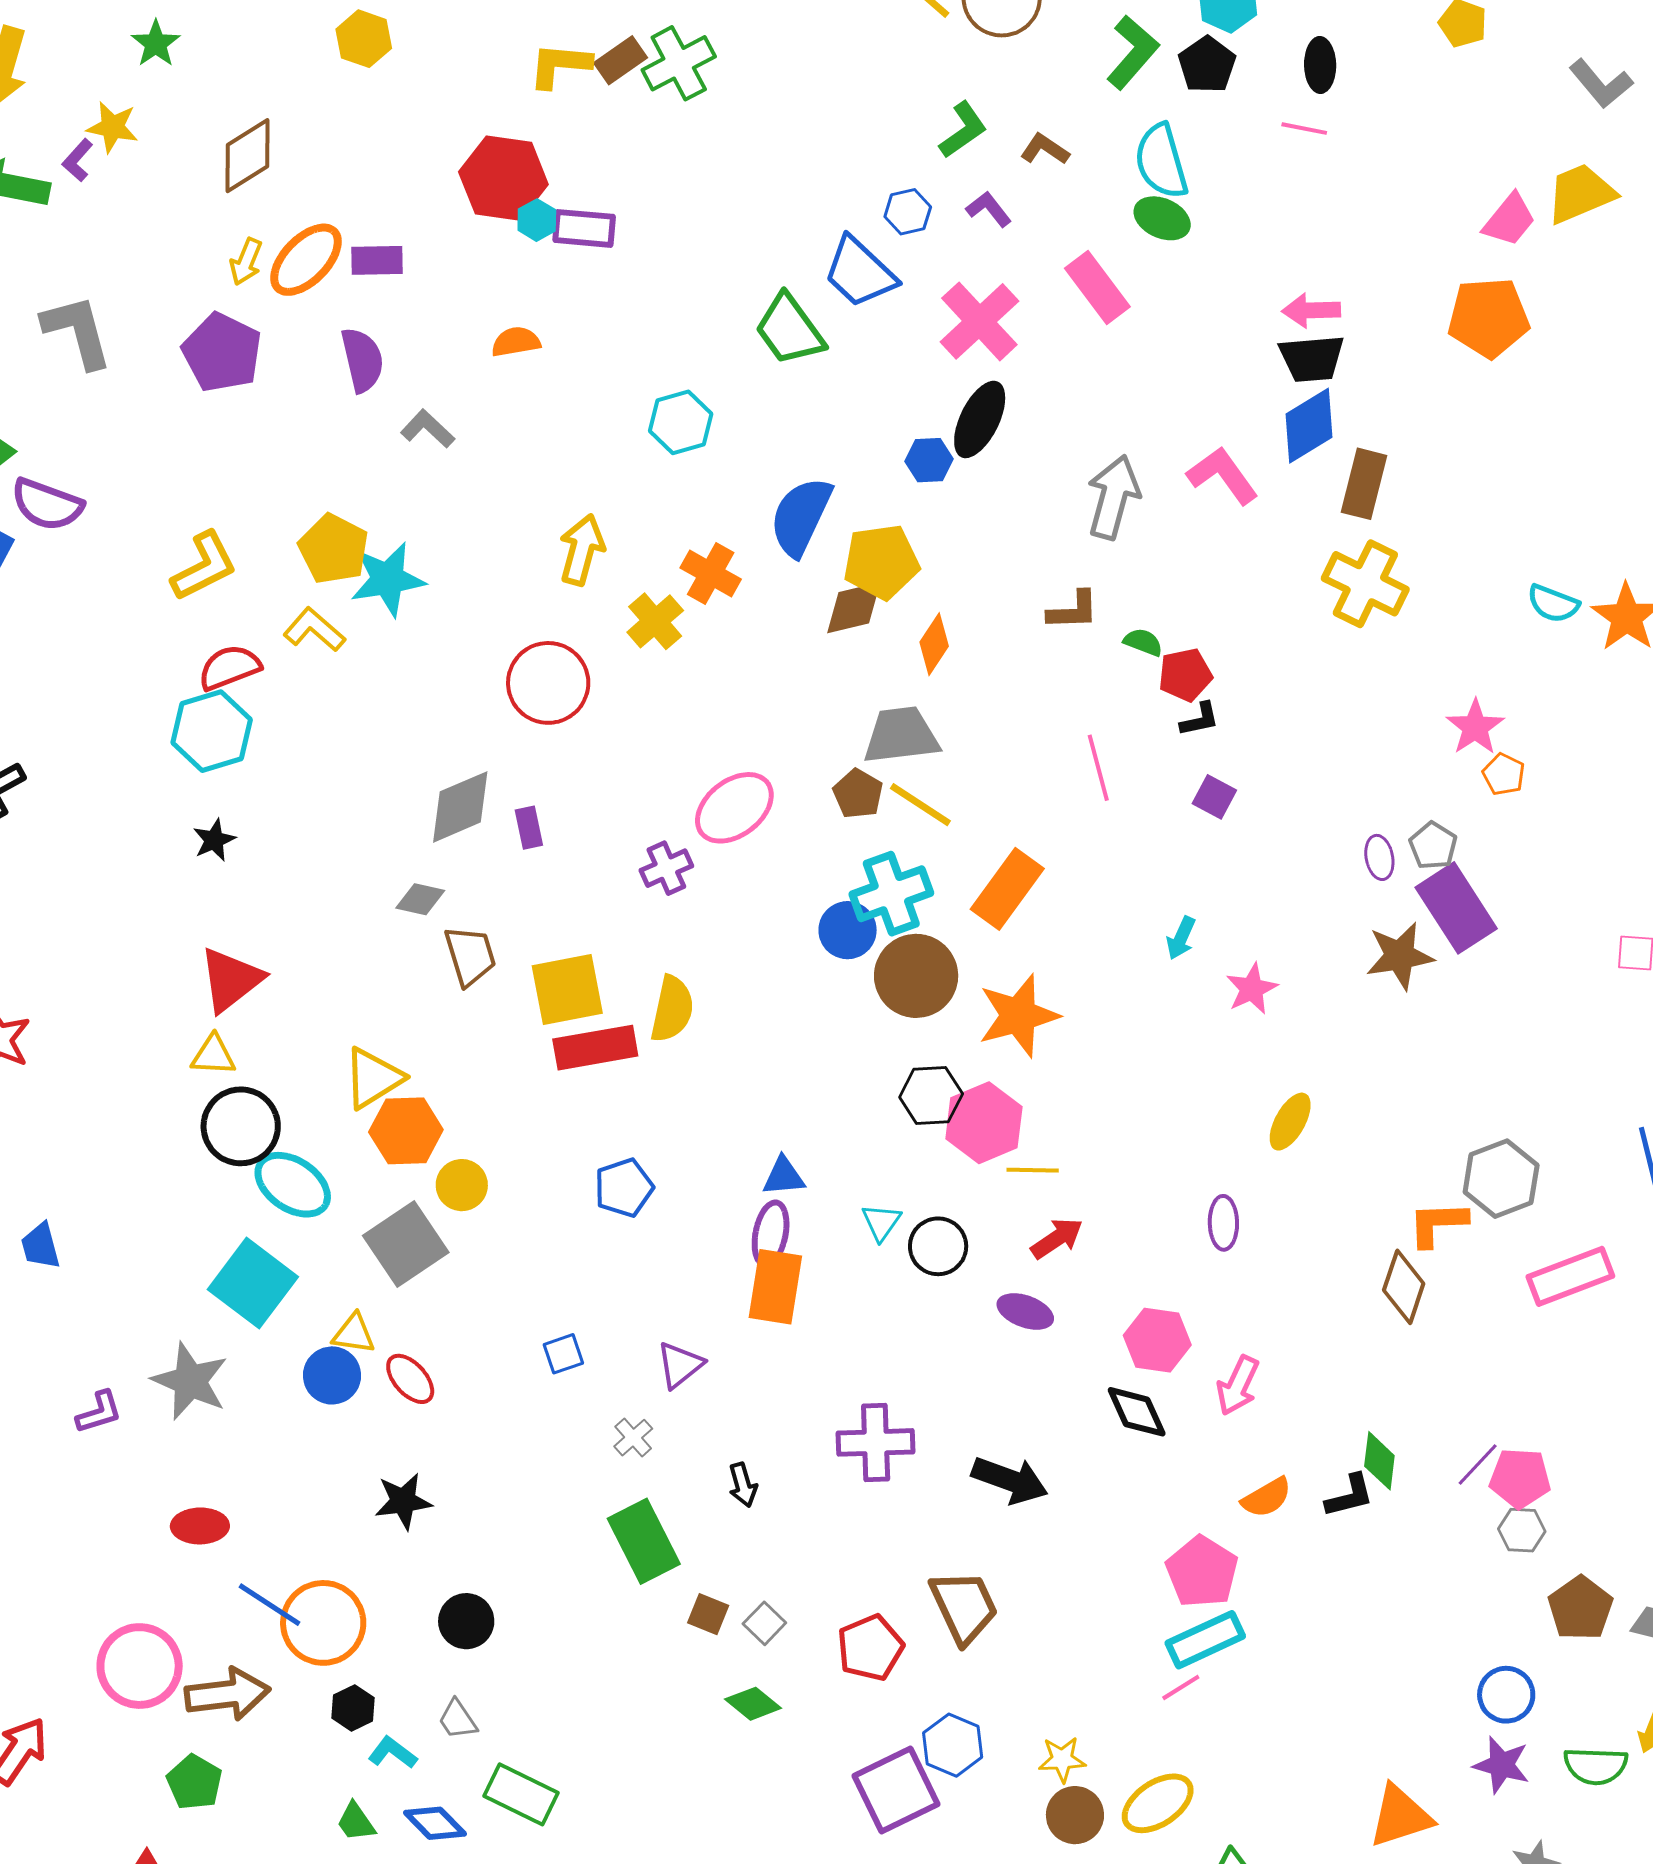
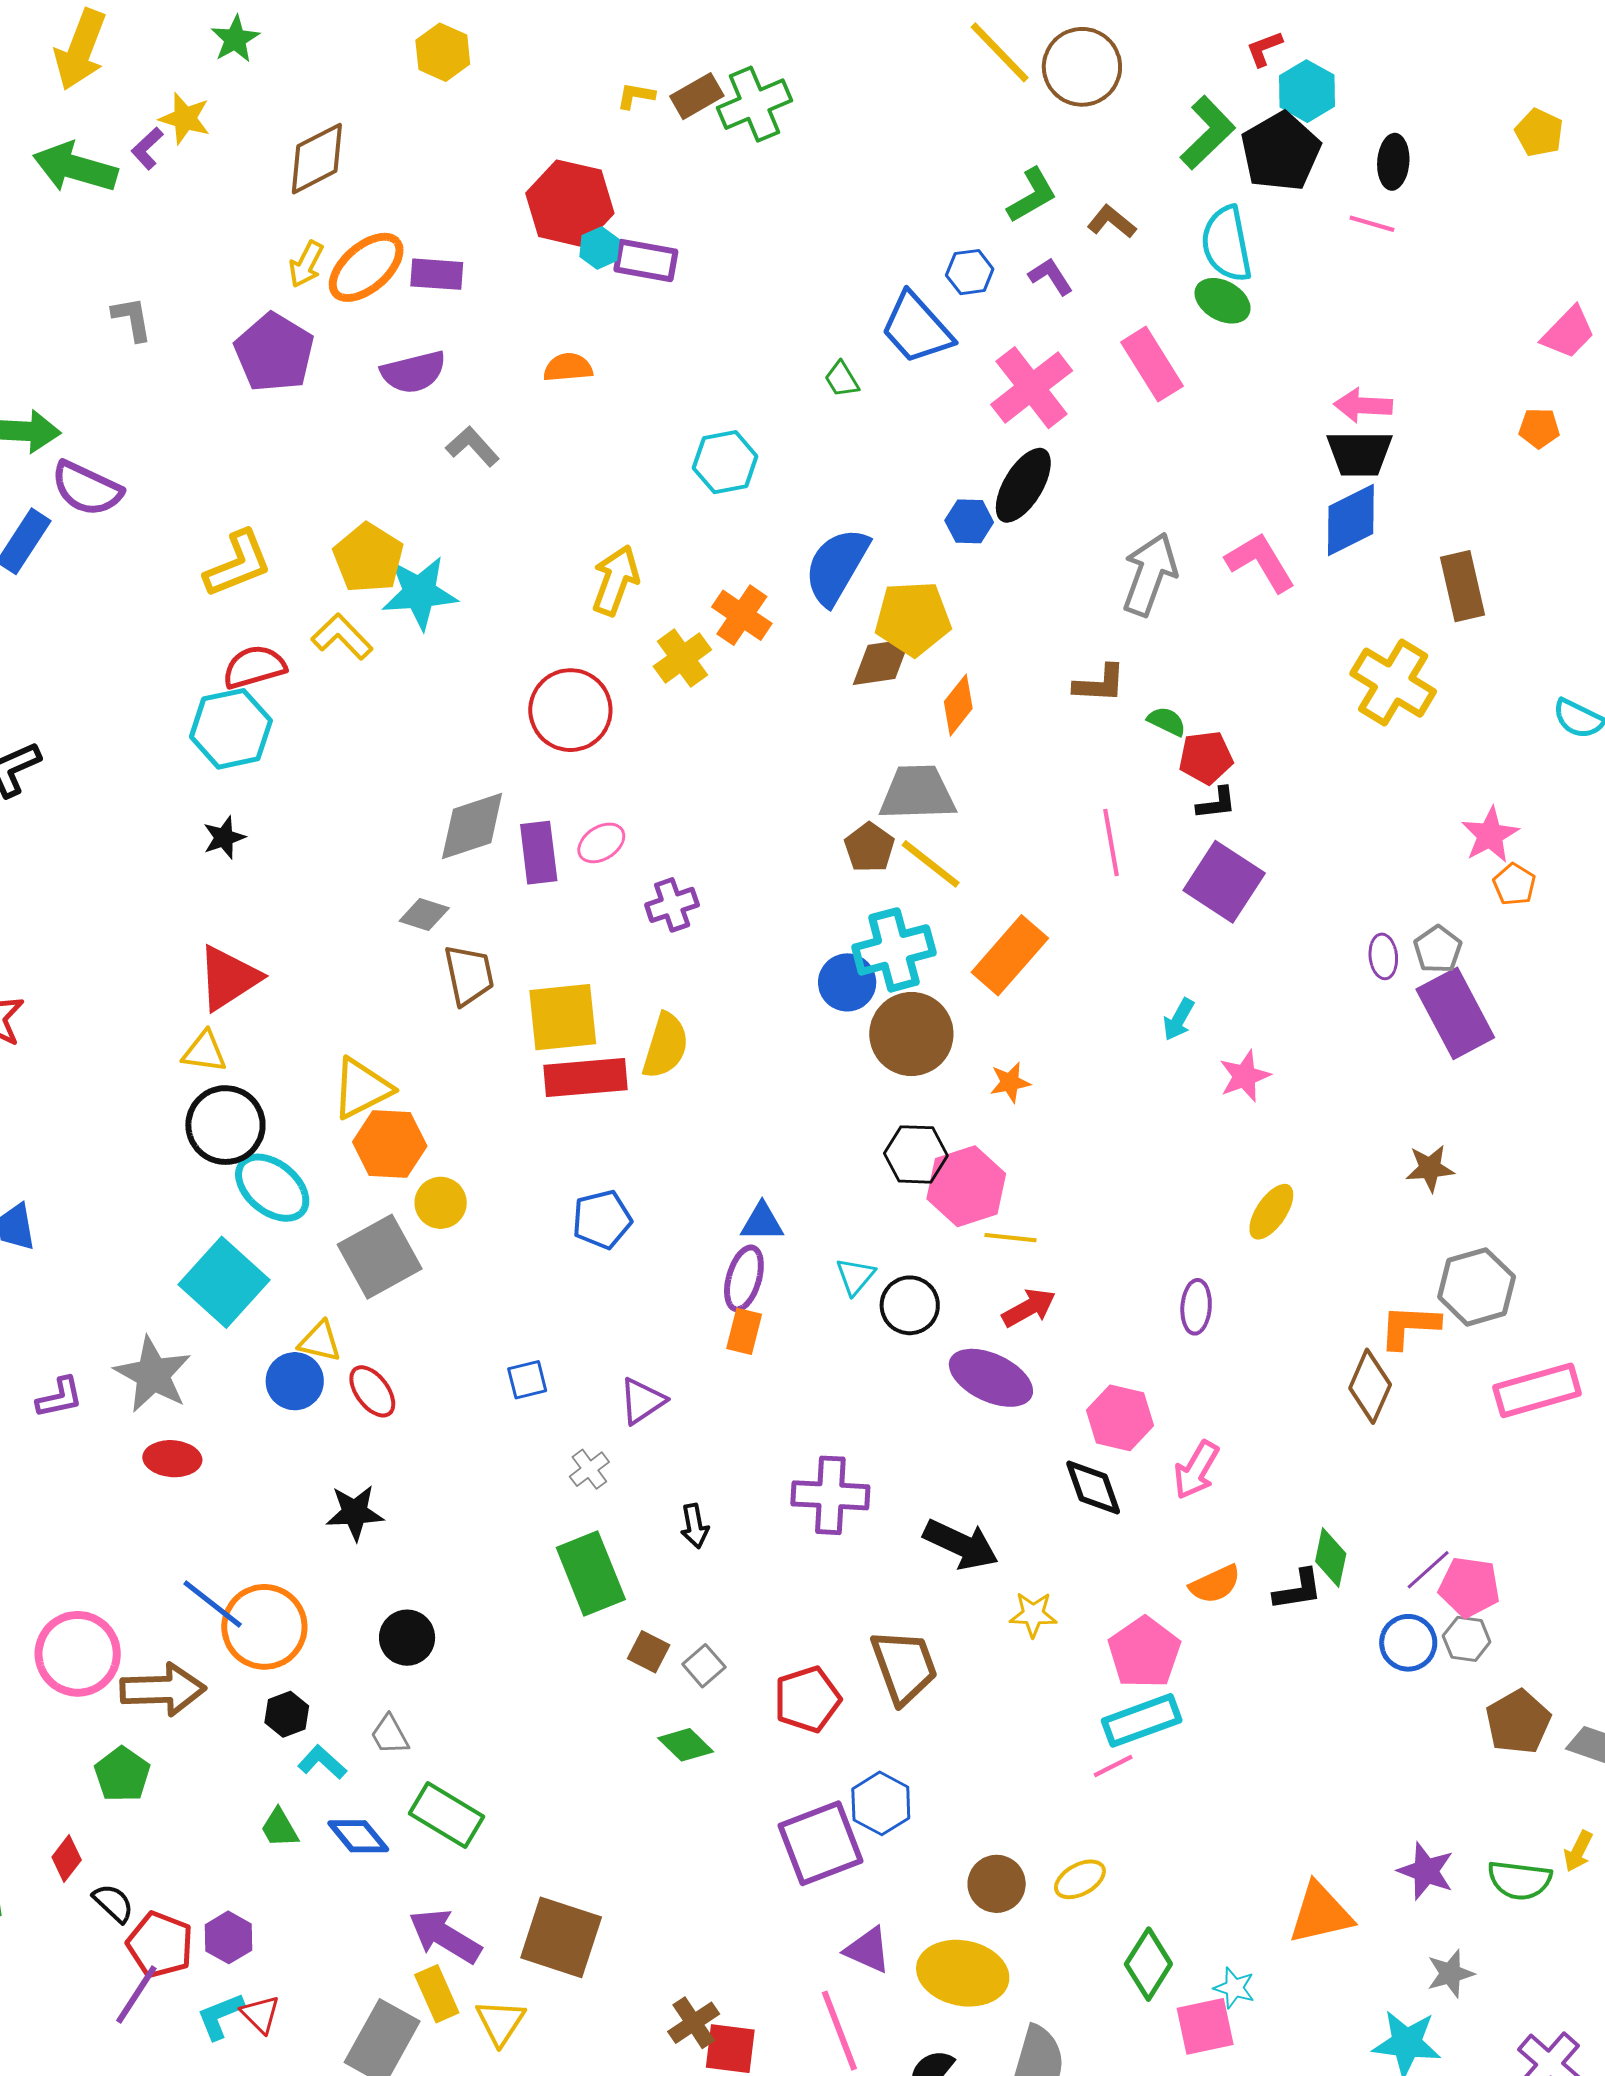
yellow L-shape: (560, 65) -> (636, 96), size x0.6
black pentagon: (1207, 65) -> (1281, 152), size x1.4
orange pentagon: (1489, 318) -> (1539, 428), size x0.5
green trapezoid: (790, 330) -> (842, 379), size x0.5
gray L-shape: (77, 331) -> (132, 319), size x0.6
purple semicircle: (362, 360) -> (413, 372), turned 84
brown rectangle: (1364, 484) -> (1462, 586), moved, turned -32
purple square: (1214, 797) -> (1224, 882), size x1.8
pink ellipse: (734, 808) -> (601, 843), moved, size x0.6
purple rectangle: (529, 828) -> (539, 853), size x1.5
brown star: (1400, 956) -> (1430, 1168), moved, size x0.7
orange star: (1018, 1016) -> (1010, 1082), size x0.5
orange rectangle: (775, 1287) -> (744, 1331), size x0.6
purple ellipse: (1025, 1311) -> (991, 1378), size x1.5
red ellipse: (200, 1526) -> (172, 1459), moved
blue circle: (1506, 1695) -> (1408, 1643), moved
yellow star: (1062, 1759) -> (1033, 1614), moved
yellow ellipse: (1158, 1803) -> (1080, 1879), size x0.7

